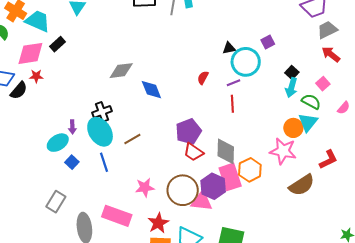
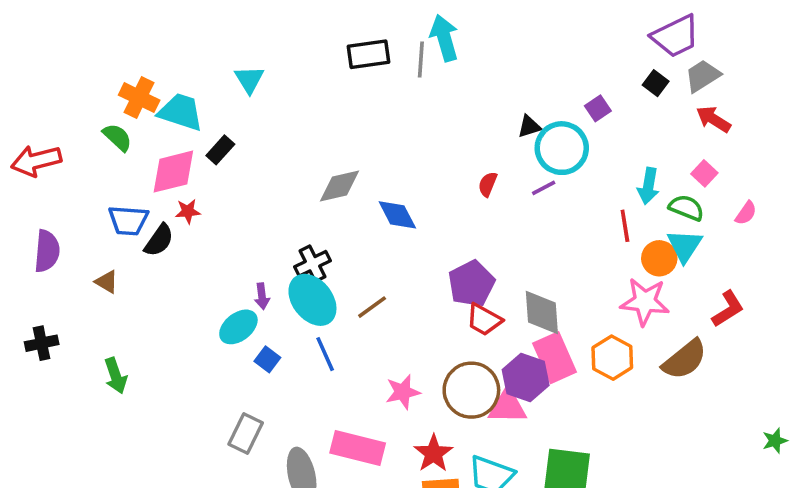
black square: (292, 73) -> (656, 83), moved
red line: (232, 104) -> (625, 226), moved
orange hexagon: (250, 170) -> (612, 358), moved

